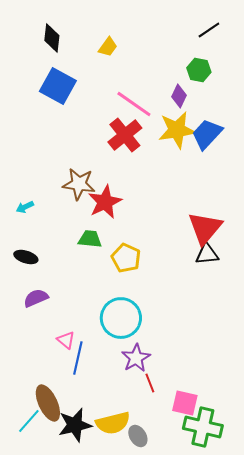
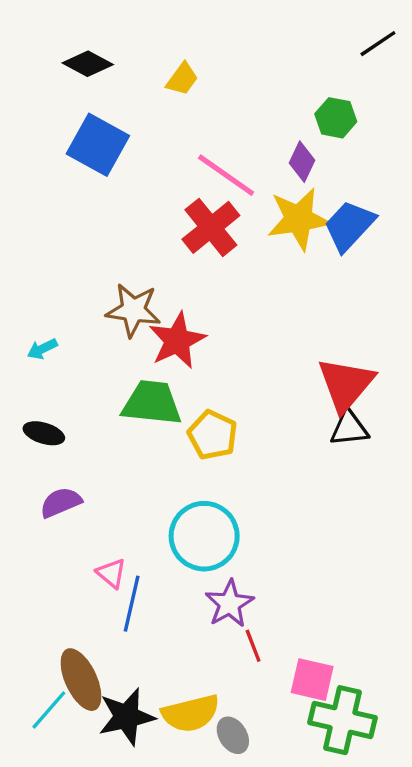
black line: (209, 30) -> (378, 44), moved
black diamond: (52, 38) -> (88, 64), turned -68
green trapezoid: (90, 239) -> (152, 403), size x1.5

